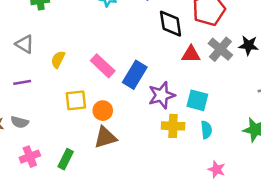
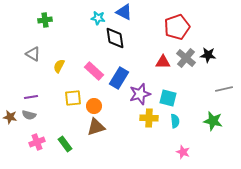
black diamond: (171, 24) -> (115, 38), moved
purple line: (22, 82) -> (31, 97), moved
green rectangle: (66, 159) -> (65, 144), turned -63

